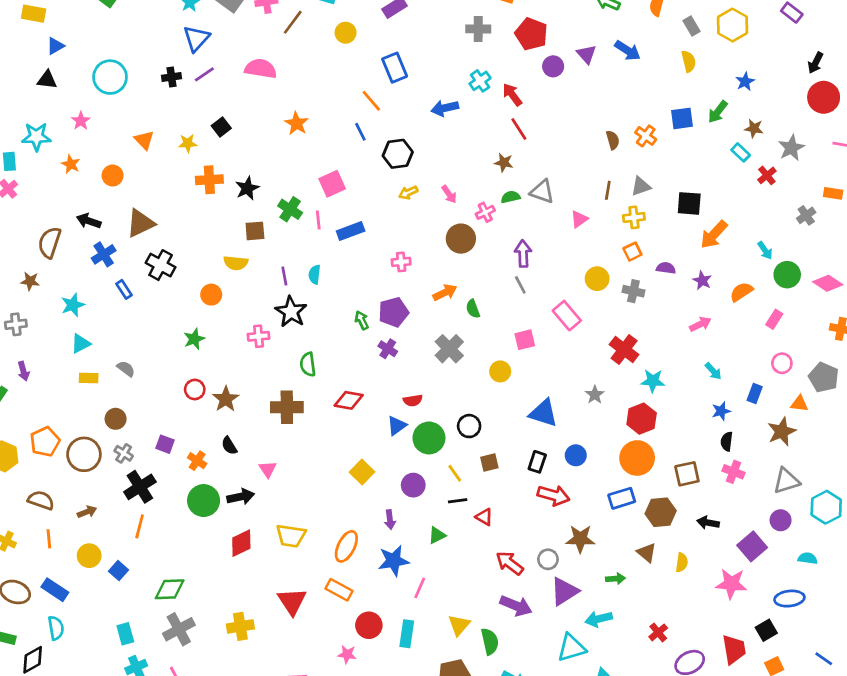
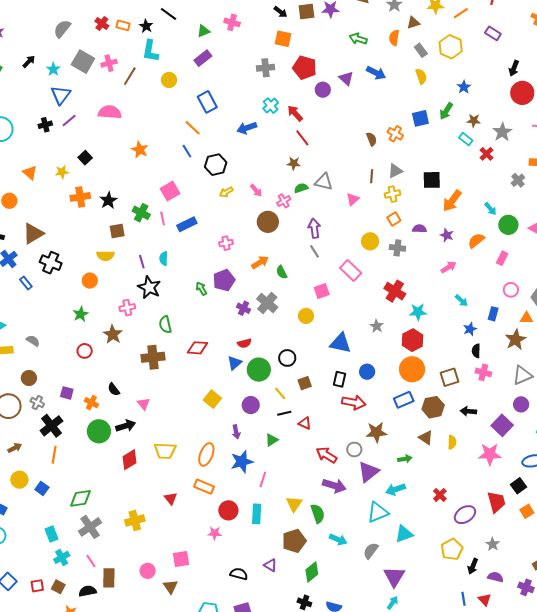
purple cross: (388, 349) -> (243, 308), moved
brown star: (226, 399) -> (113, 334), moved
red triangle: (292, 601) -> (171, 499), size x0.6

